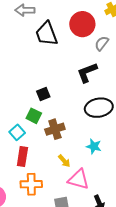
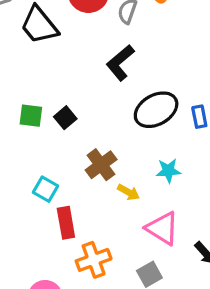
green square: (34, 116) -> (31, 116), moved
yellow arrow: (64, 161) -> (129, 192), moved
pink triangle: (79, 179) -> (162, 228), turned 35

